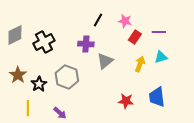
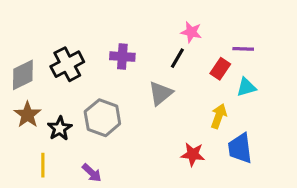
black line: (98, 20) -> (177, 58), moved
gray diamond: (15, 35) -> (23, 75), moved
red rectangle: (135, 37) -> (220, 69), moved
purple cross: (86, 44) -> (122, 57), moved
yellow arrow: (140, 64) -> (219, 116), moved

